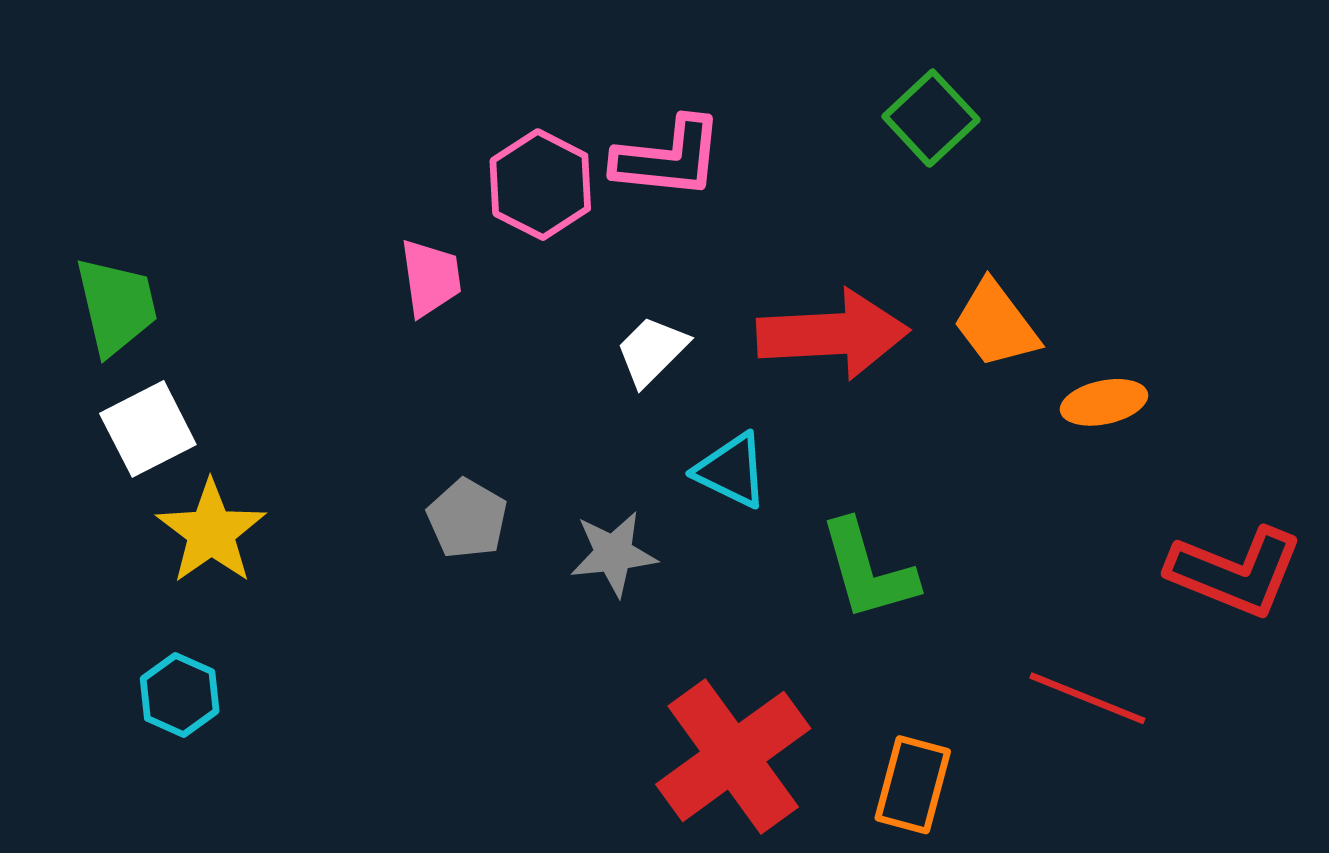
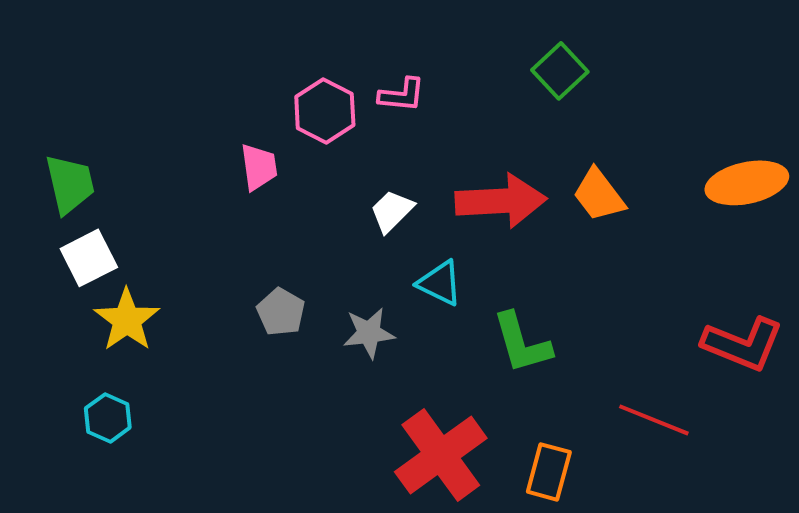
pink L-shape: (668, 158) -> (402, 95), size x0.7
orange ellipse: (1104, 402) -> (747, 183), moved, size x1.6

